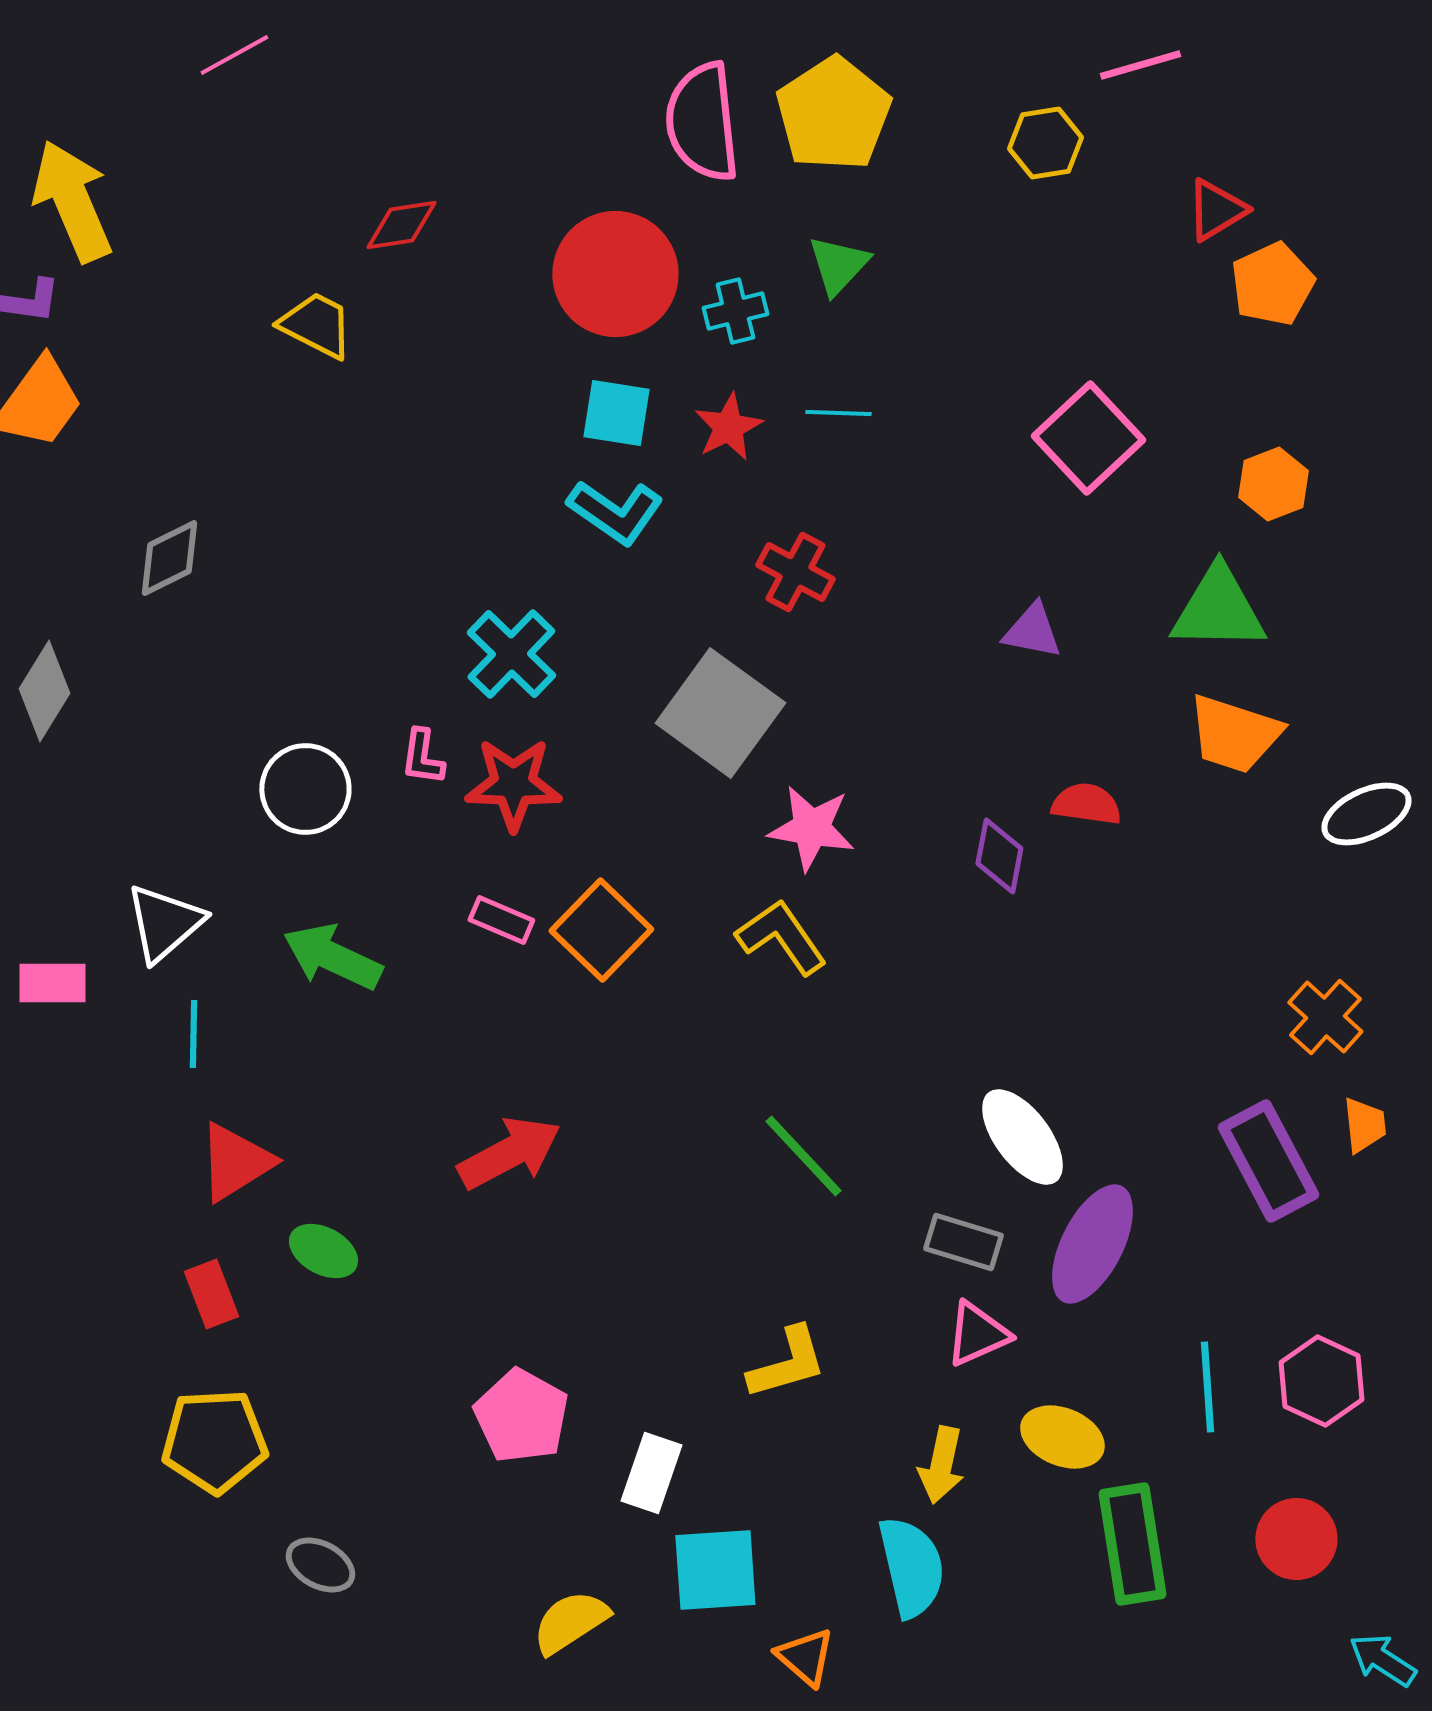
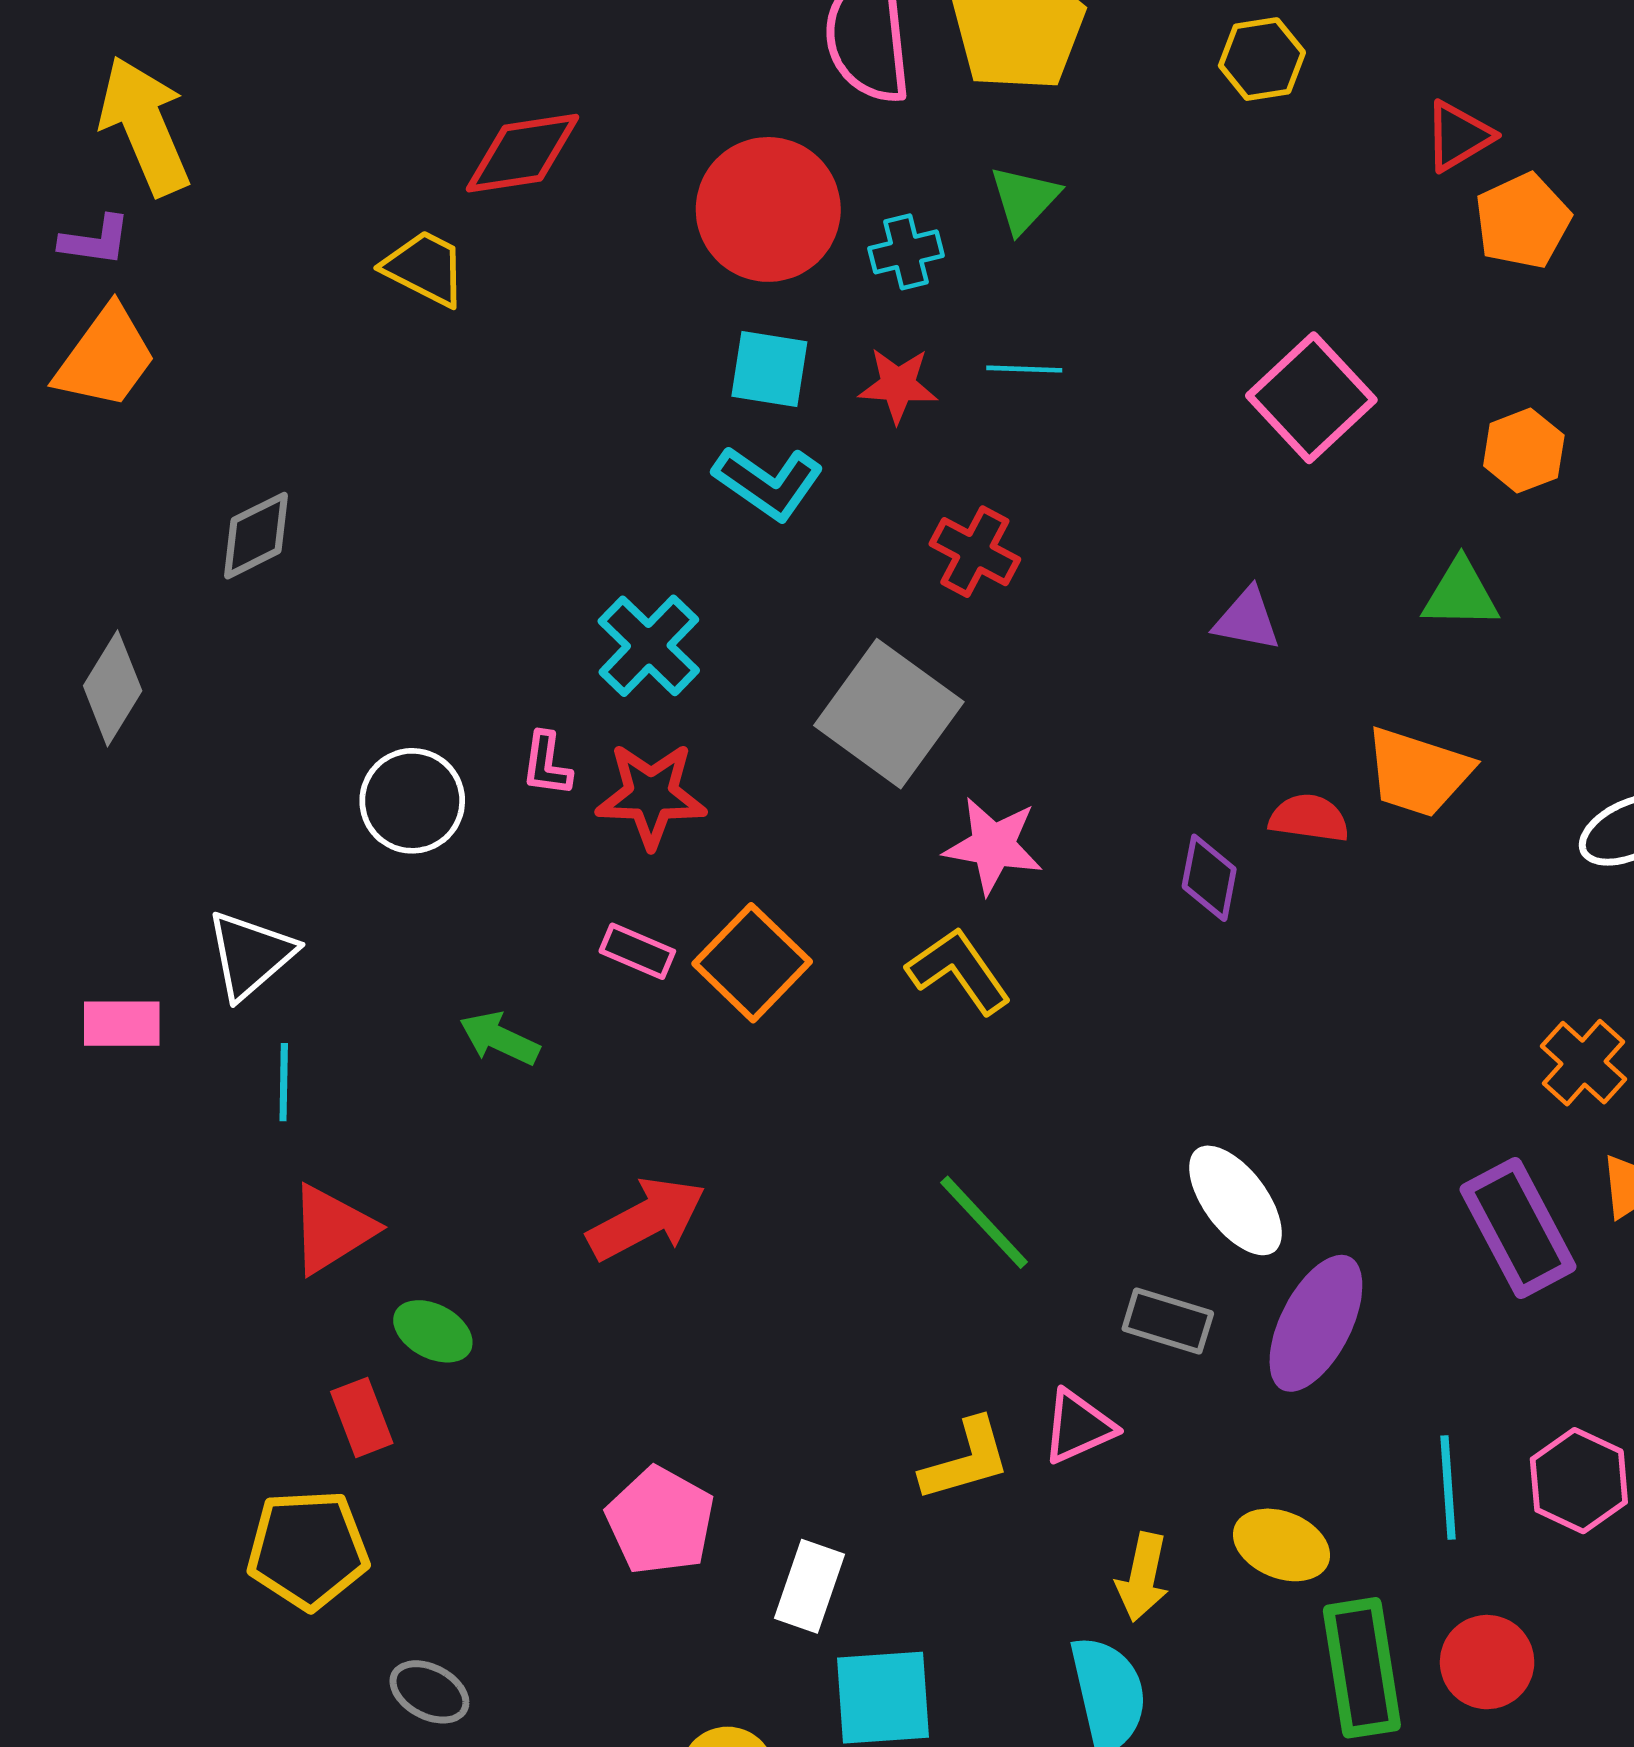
red diamond: (401, 225) -> (522, 153), size x1.4
red star: (728, 427) -> (898, 385), turned 30
green triangle: (1218, 609) -> (1461, 594), size x0.7
orange trapezoid: (1234, 734) -> (1418, 772), moved
green arrow: (332, 957) -> (500, 1039), moved, size x0.7
red rectangle: (211, 1294) -> (362, 1417), moved
pink triangle: (977, 1334) -> (1078, 1427), moved
red circle: (1296, 1539) -> (1487, 1662), moved

